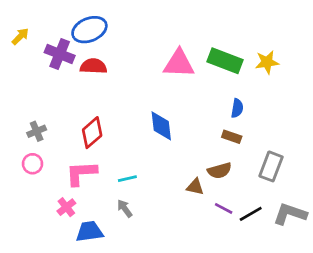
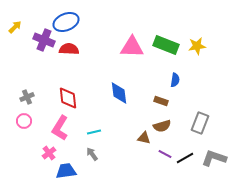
red diamond: (92, 133) -> (68, 98), turned -55
brown rectangle: (232, 137) -> (161, 101), moved
pink L-shape: (81, 173) -> (60, 128), turned -55

